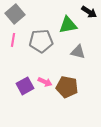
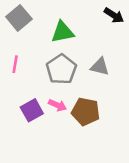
green triangle: (68, 25) -> (63, 32), moved
pink line: (13, 40) -> (15, 64), moved
gray pentagon: (41, 41) -> (61, 69), moved, turned -30

